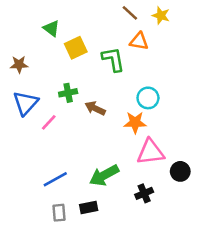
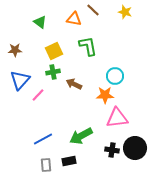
brown line: (130, 13) -> (93, 10), moved
orange triangle: (139, 41) -> (74, 19), moved
yellow square: (76, 48) -> (54, 51), moved
black circle: (180, 171) -> (135, 148), moved, size x1.5
black cross: (144, 193) -> (112, 150), turned 32

